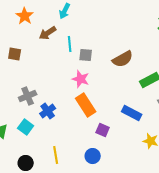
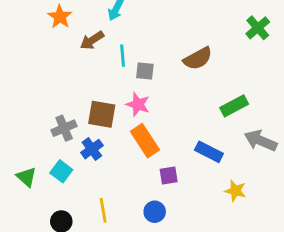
brown square: (15, 54) -> (102, 114), moved, size x1.5
brown semicircle: (123, 59) -> (198, 58), moved
purple square: (103, 130) -> (169, 176), turned -32

